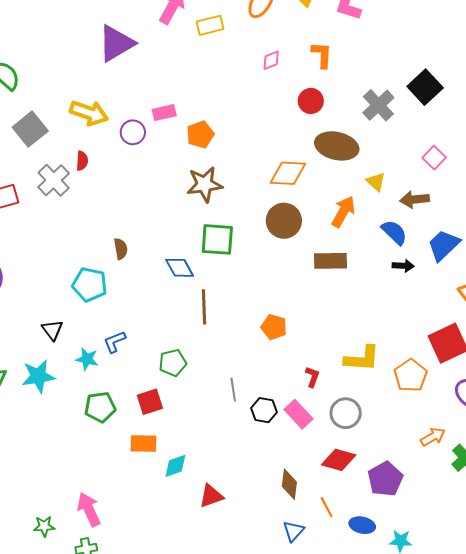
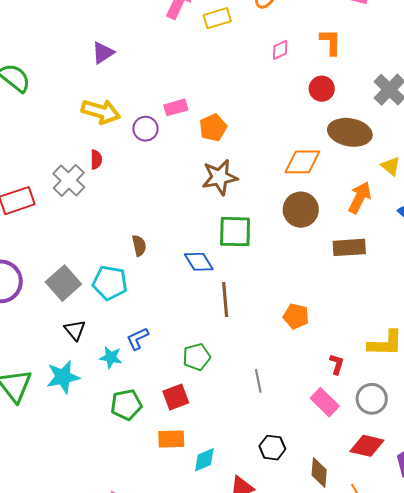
purple triangle: (116, 43) -> (103, 53), moved, size x0.6
gray square: (30, 129) -> (63, 283), moved
black hexagon: (264, 410) -> (272, 448), moved

